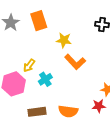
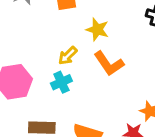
yellow arrow: (29, 65) -> (68, 56), moved

